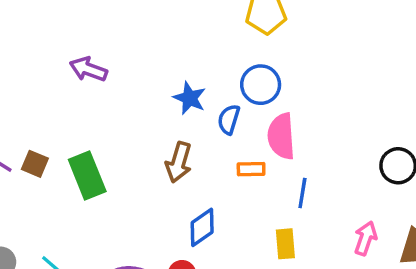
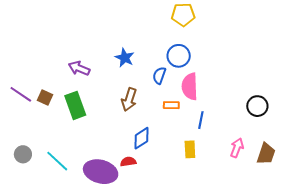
purple arrow: (88, 69) -> (79, 68), moved
blue star: (190, 98) -> (125, 58), moved

